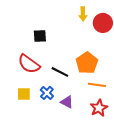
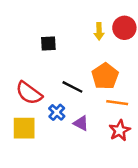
yellow arrow: (83, 14) -> (99, 31), moved
red semicircle: (29, 64) -> (29, 93), moved
yellow square: (24, 94) -> (24, 128), moved, size x1.5

